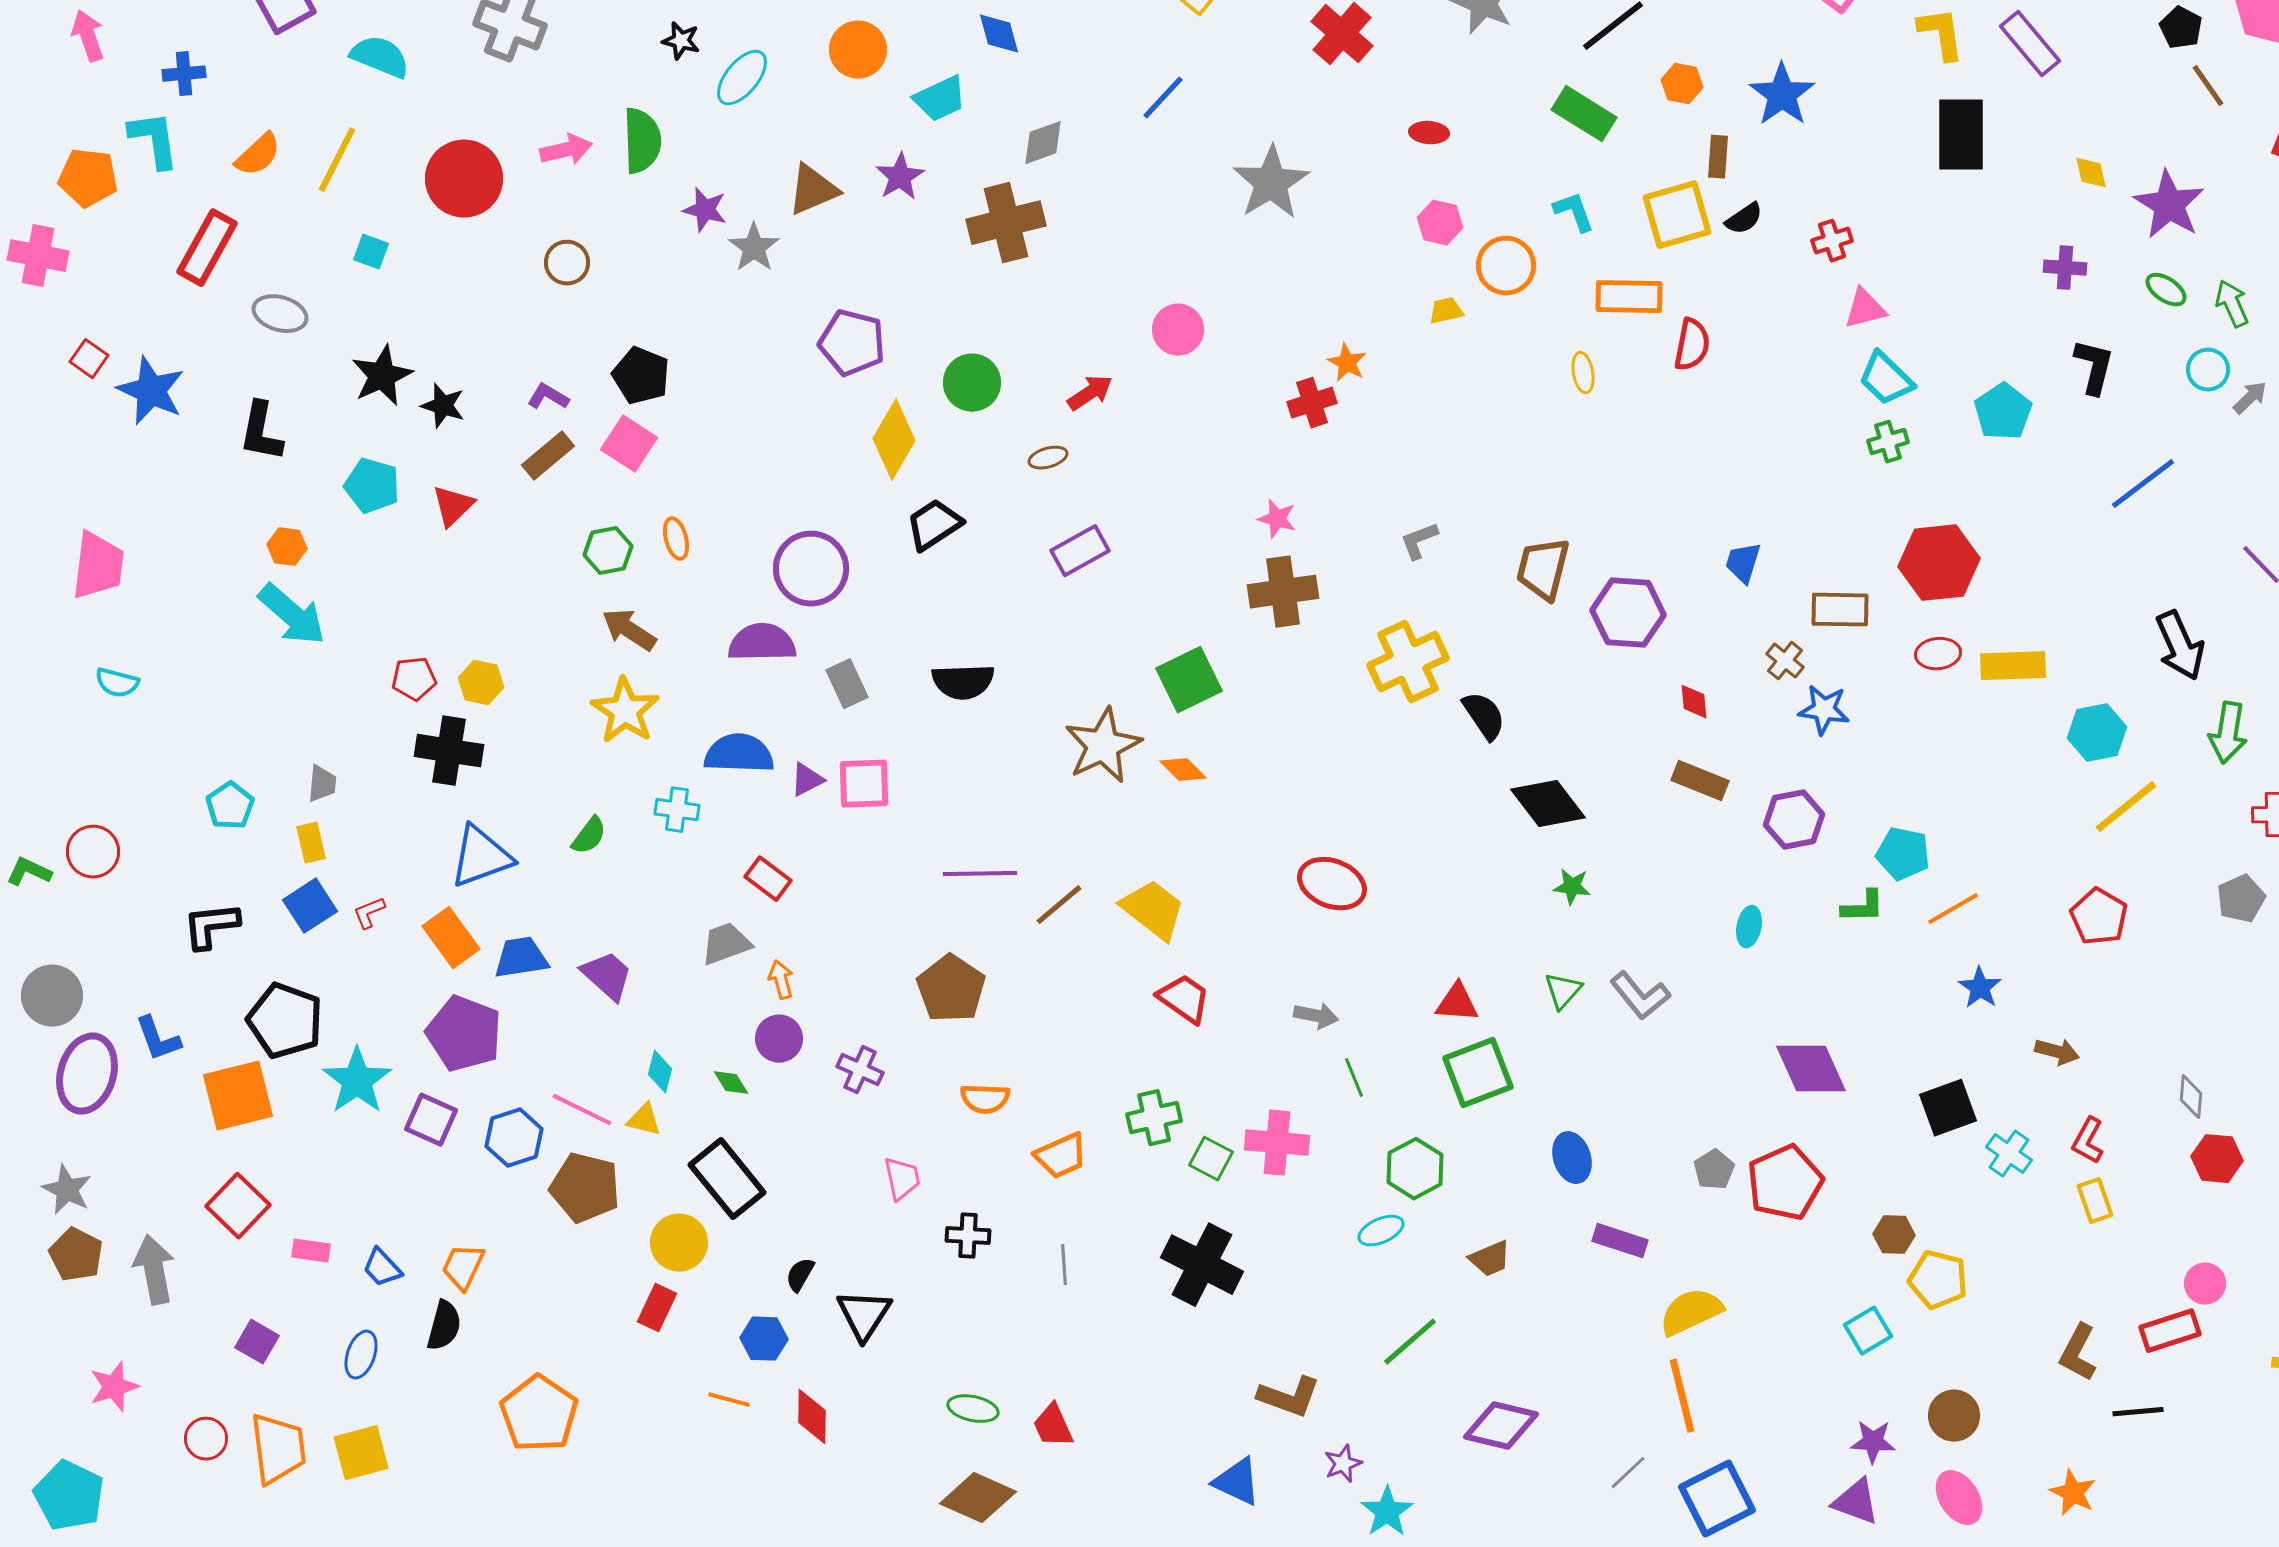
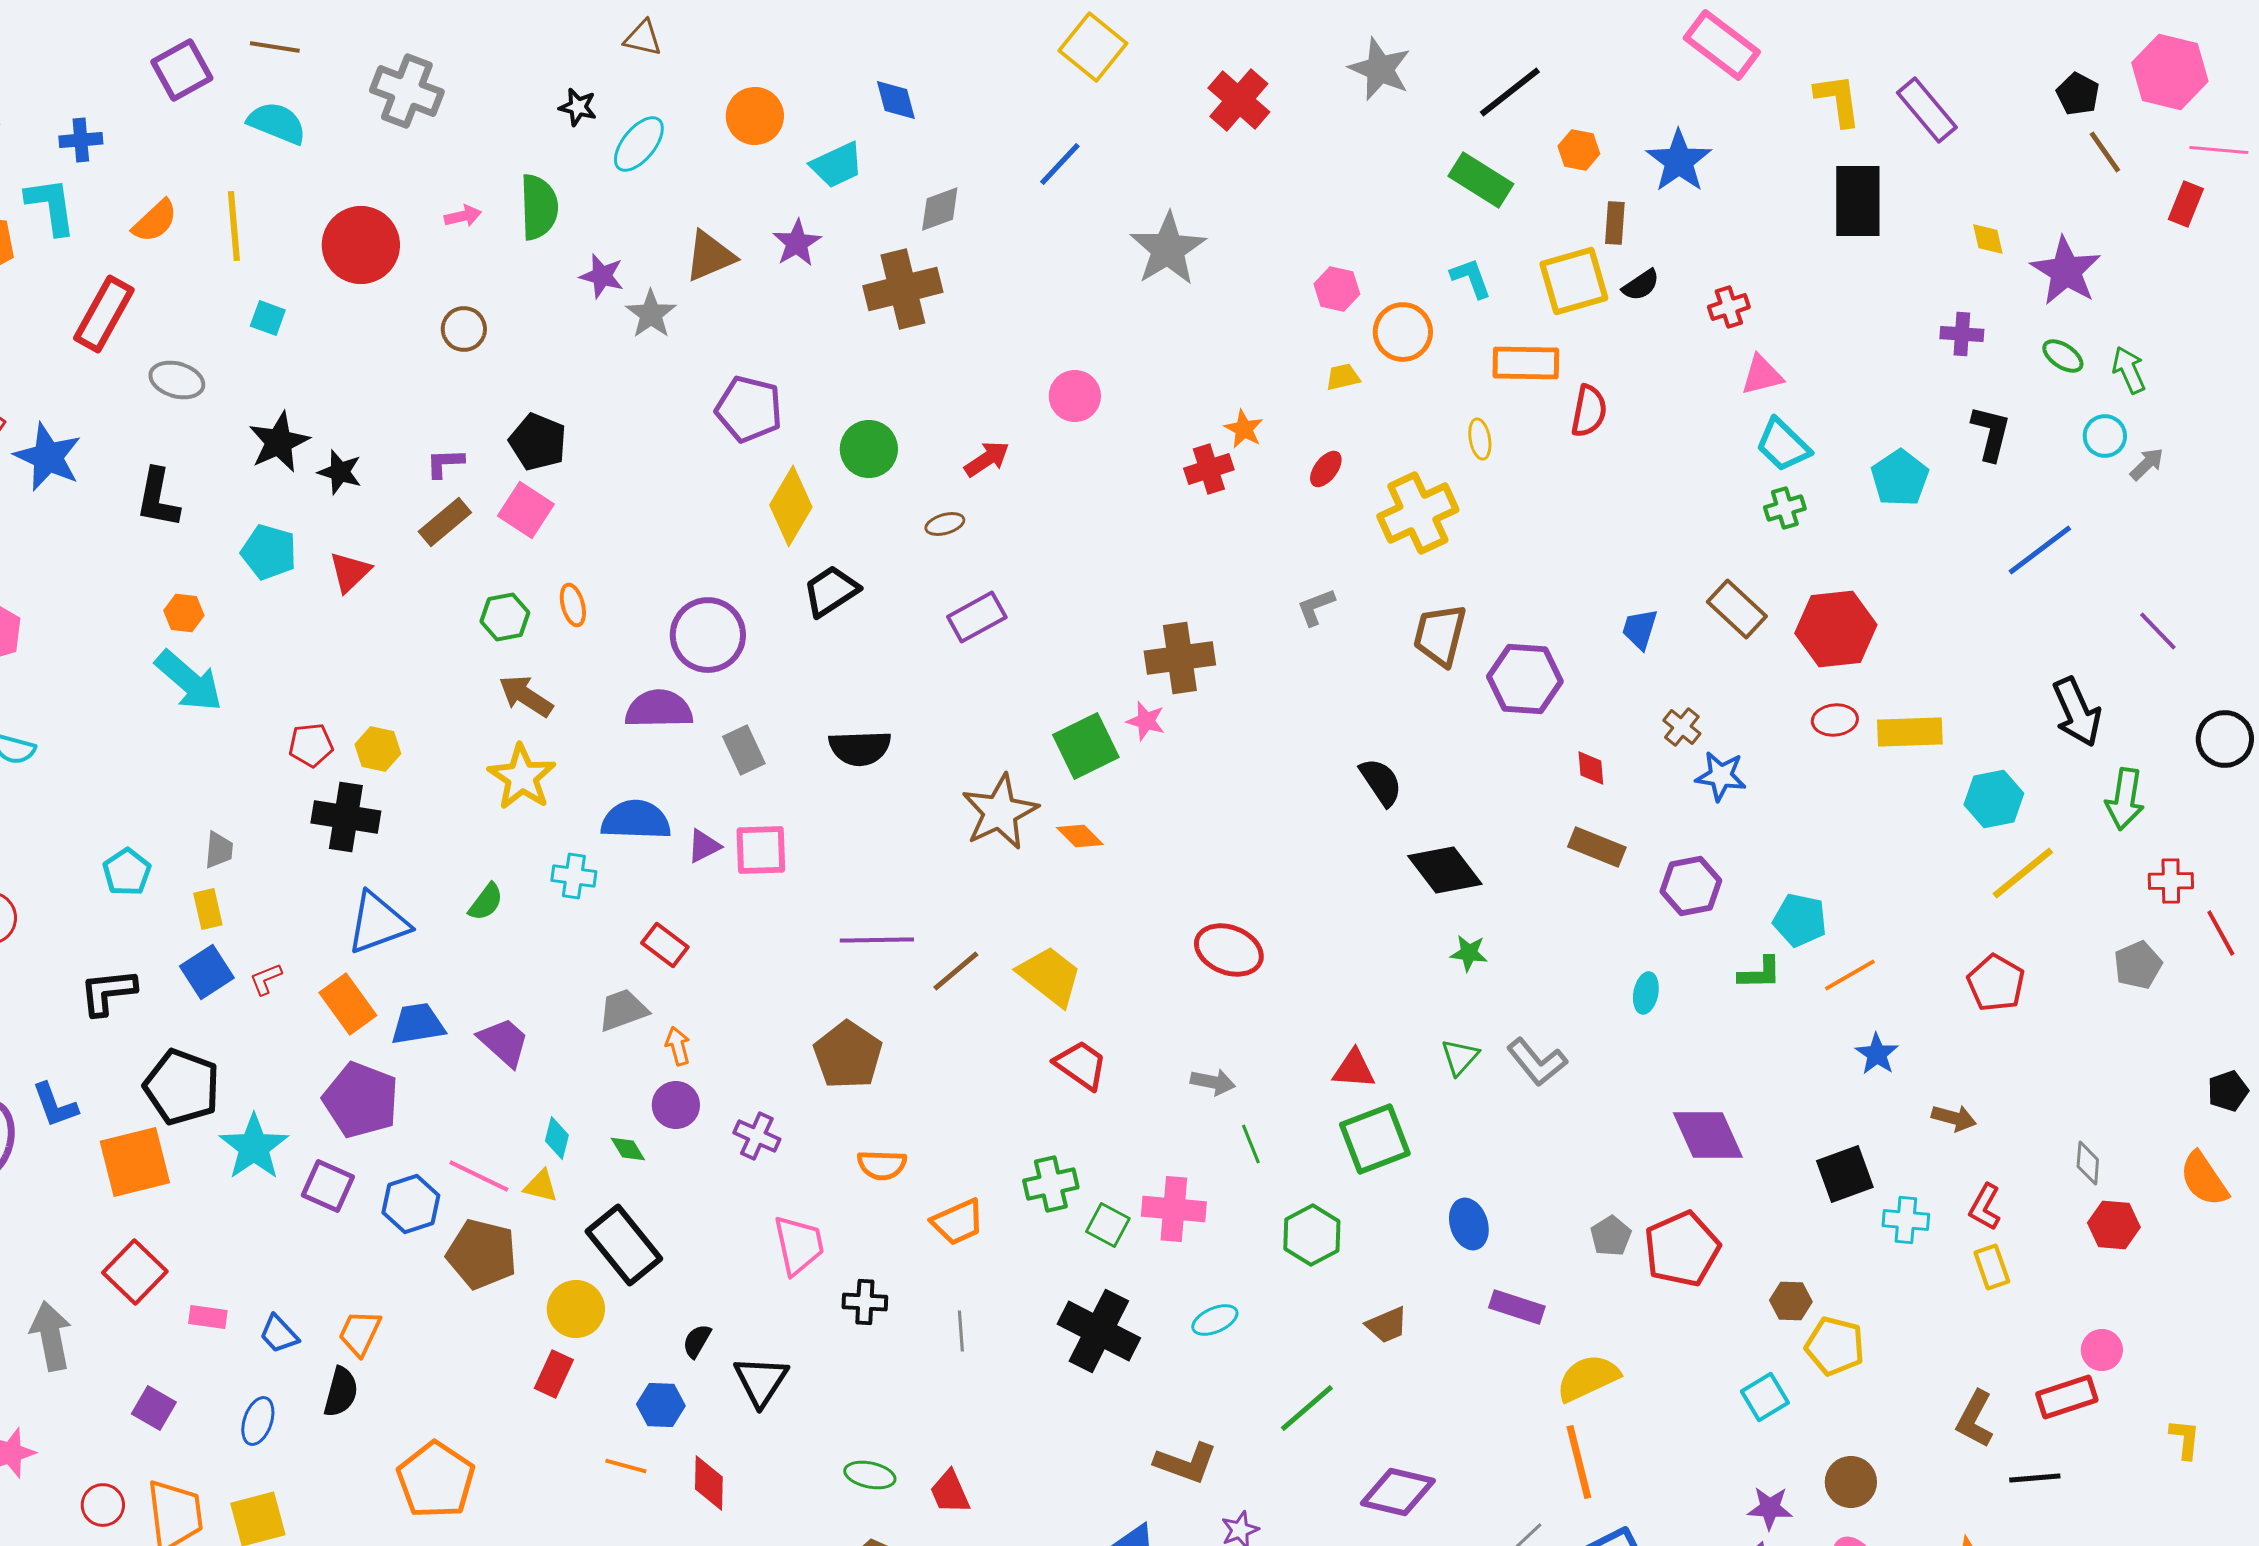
red ellipse: (1429, 133) -> (1326, 469), moved, turned -57
pink arrow: (566, 150) -> (463, 216), size x0.7
yellow line: (337, 160) -> (234, 226), turned -32
purple L-shape: (548, 397) -> (445, 463), turned -33
pink star: (1277, 519) -> (1146, 721), moved
brown rectangle: (1840, 610) -> (1737, 609), moved, turned 42
yellow cross: (1408, 662) -> (1418, 513), moved
cyan cross: (2009, 1154) -> (1906, 1220), turned -30
pink trapezoid: (902, 1179) -> (799, 1245), size x1.4
cyan ellipse: (1381, 1231) -> (1215, 1320), moved

